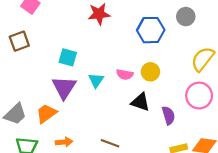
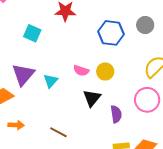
cyan square: (68, 57) -> (32, 33), moved
cyan triangle: (96, 80) -> (51, 81), moved
black triangle: (140, 102) -> (92, 98), turned 42

